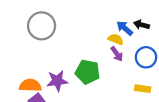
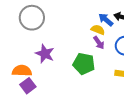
green pentagon: (88, 72) -> (84, 64), moved
purple star: (57, 81) -> (45, 54), moved, turned 30

